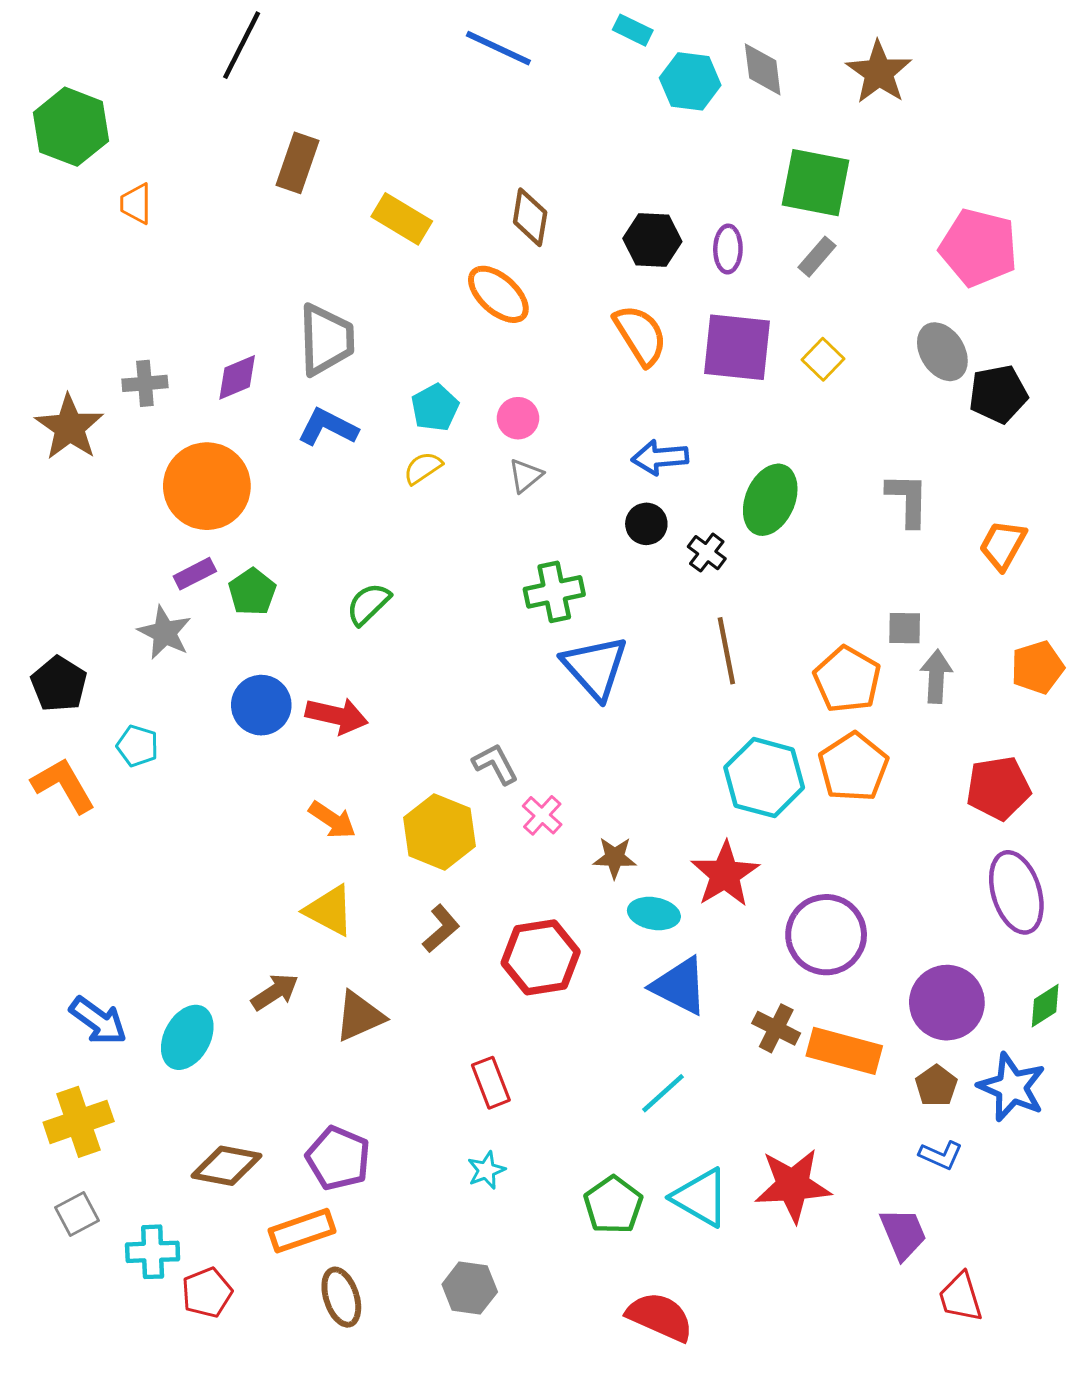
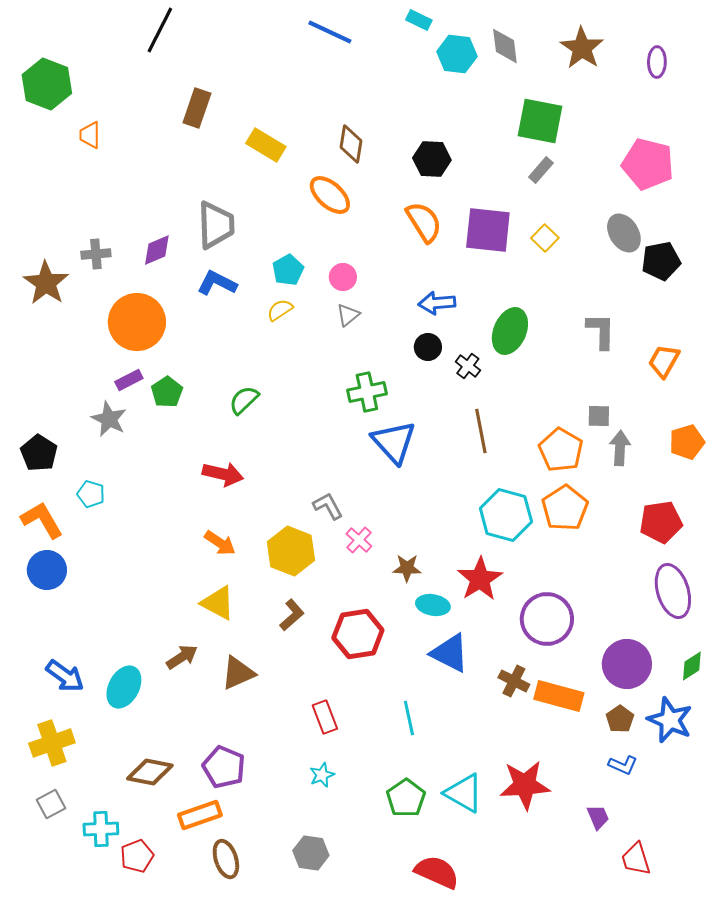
purple ellipse: (728, 249) -> (657, 62), moved
blue circle: (261, 705) -> (47, 570), moved
cyan line: (663, 1093) -> (409, 718), moved, turned -60
purple trapezoid: (903, 1234) -> (598, 817), size x0.7

